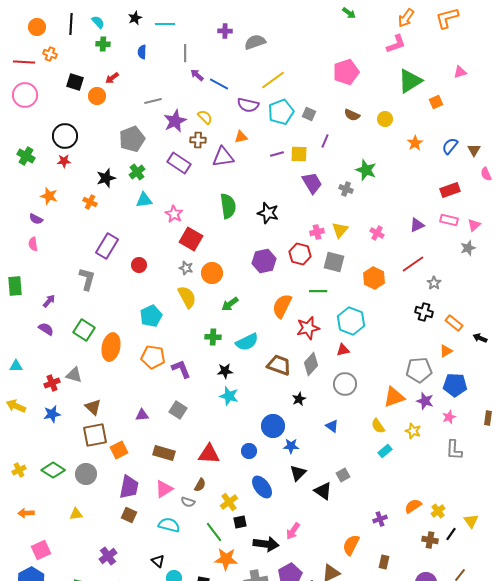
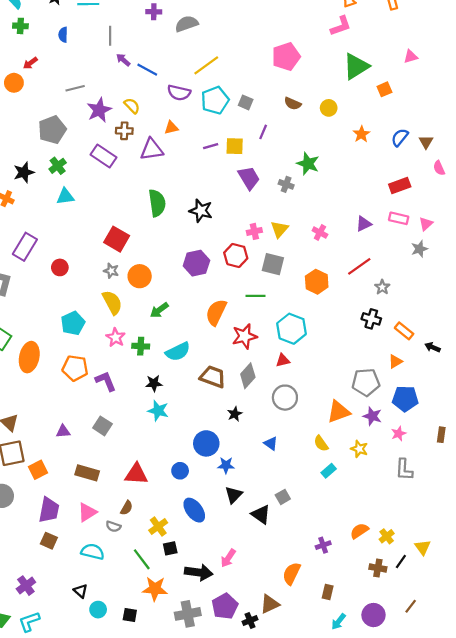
pink star: (174, 214) -> (116, 337), moved

